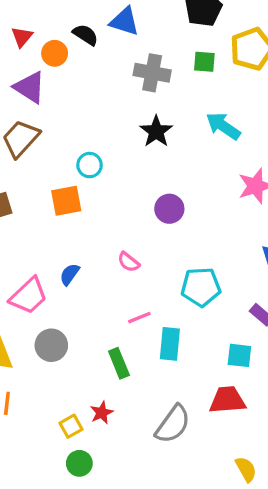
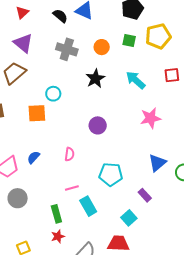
orange circle: (55, 53) -> (102, 47), moved
gray cross: (152, 73) -> (67, 49), moved
pink semicircle: (129, 262) -> (70, 154), turned -128
cyan rectangle: (170, 344) -> (88, 206), turned -42
cyan square: (239, 355) -> (129, 218), turned 35
red star: (102, 413) -> (58, 236), moved

